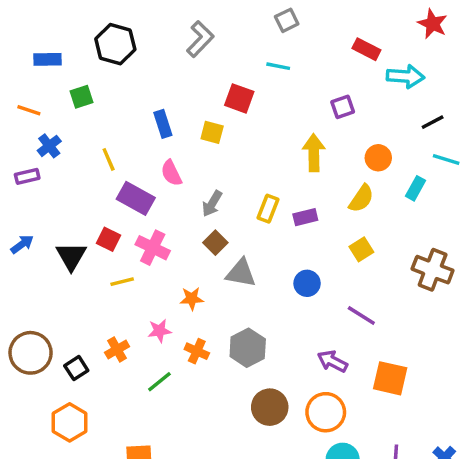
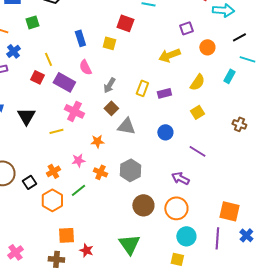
yellow arrow: (314, 153) -> (169, 55), turned -110
orange circle: (378, 158) -> (207, 47), moved
red square: (109, 239) -> (37, 77), moved
brown cross: (433, 270) -> (239, 124), size x0.6
orange square: (390, 378) -> (229, 211), moved
orange hexagon: (70, 422) -> (52, 200), moved

